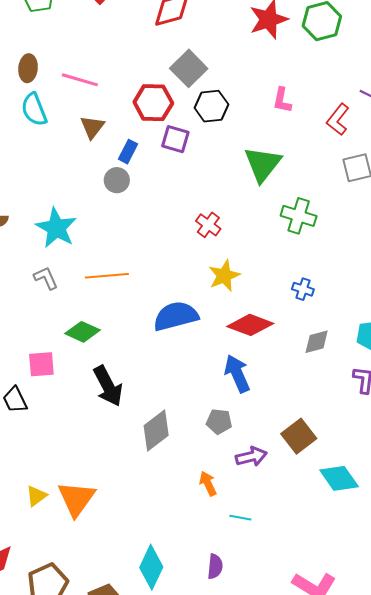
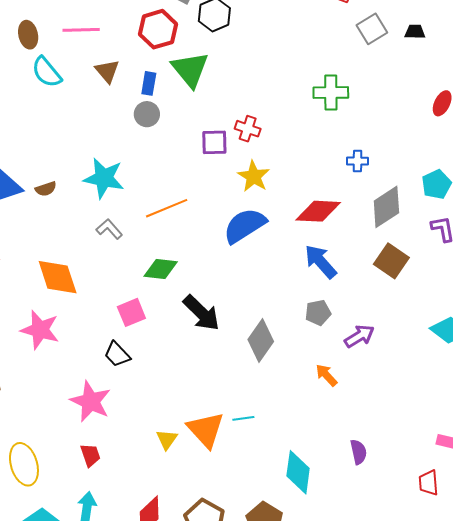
purple square: (175, 139) -> (214, 142), moved
green triangle: (263, 164) -> (190, 69), moved
yellow star: (224, 276) -> (254, 176), moved
gray diamond: (317, 342) -> (386, 207), size x1.5
brown square: (299, 436) -> (391, 261), moved
cyan line: (240, 518) -> (243, 418), moved

